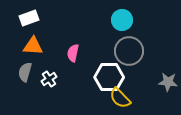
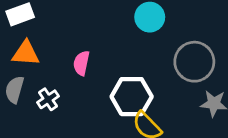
gray circle: (129, 51) -> (194, 62), moved

